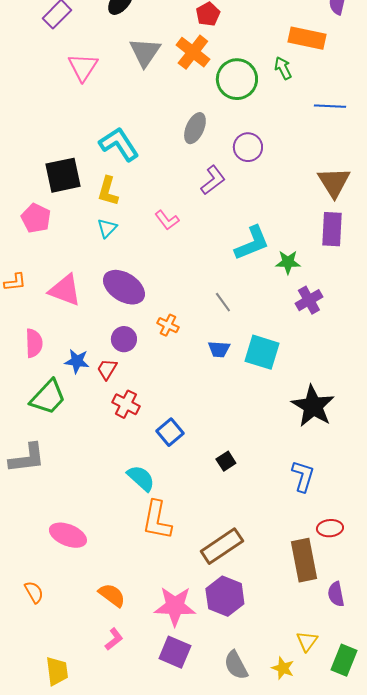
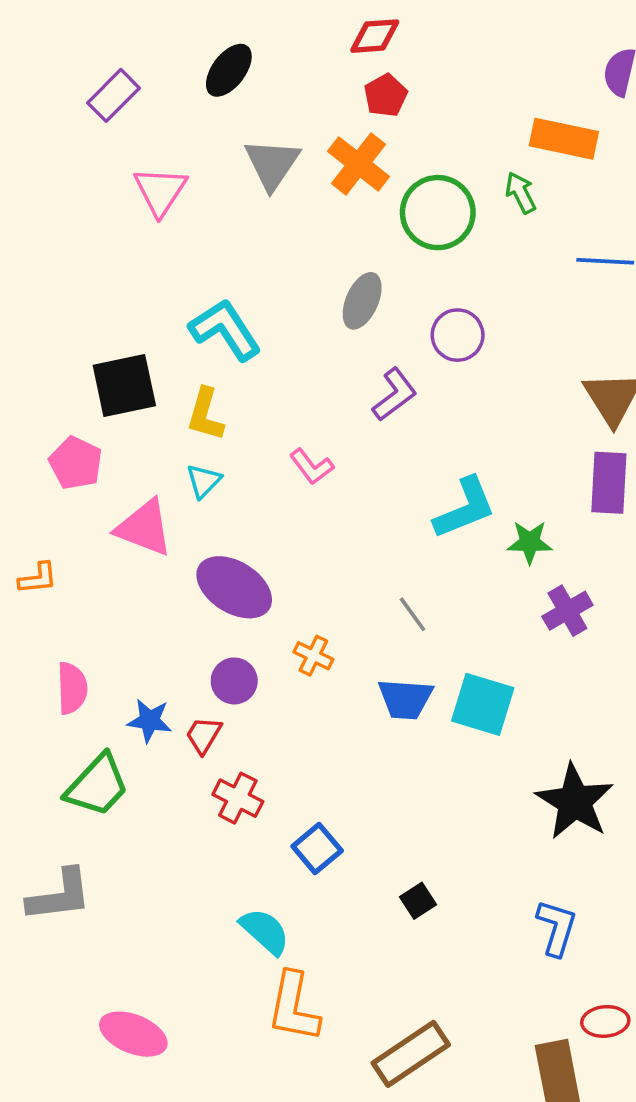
pink triangle: (65, 290) -> (144, 528), moved
blue trapezoid: (219, 349) -> (405, 699), size x1.4

